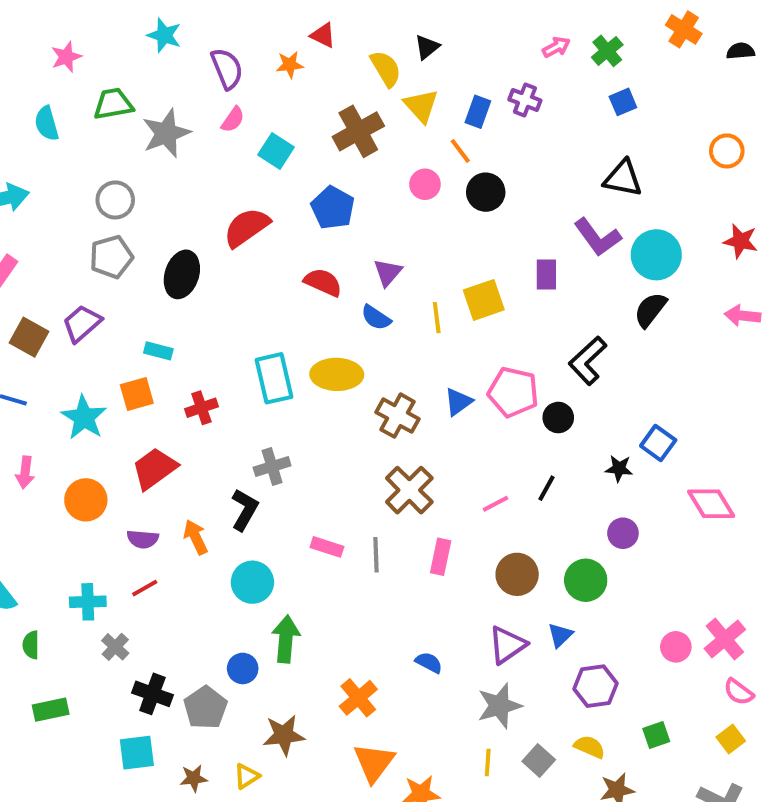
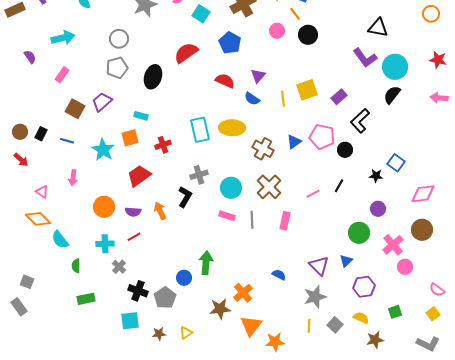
purple rectangle: (546, 274) -> (339, 97), moved, turned 49
orange circle: (86, 500) -> (104, 207), moved
pink diamond: (711, 504) -> (423, 194), turned -65
brown circle: (517, 574) -> (422, 230), moved
cyan circle: (252, 582) -> (231, 188), moved
pink cross: (725, 639) -> (393, 245), moved
purple triangle: (507, 645) -> (319, 266), turned -40
brown star: (284, 735) -> (220, 309), moved

